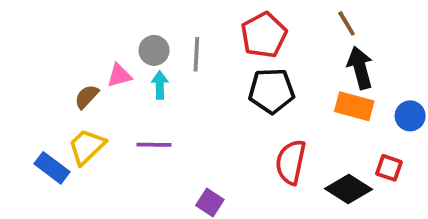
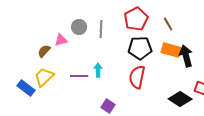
brown line: (347, 23) -> (168, 24), moved
black arrow: (360, 68) -> (186, 56), moved
cyan arrow: (160, 85) -> (98, 70), moved
orange rectangle: (354, 106) -> (171, 50), moved
red semicircle: (291, 162) -> (137, 77), moved

